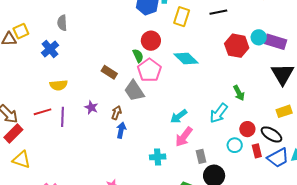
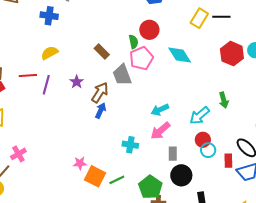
yellow rectangle: (182, 17) -> (199, 18), moved
blue cross: (50, 49) -> (49, 16), turned 36
yellow semicircle: (59, 85) -> (50, 53), turned 144
brown arrow: (116, 113) -> (100, 92), size x1.5
red circle: (247, 129) -> (203, 140), moved

